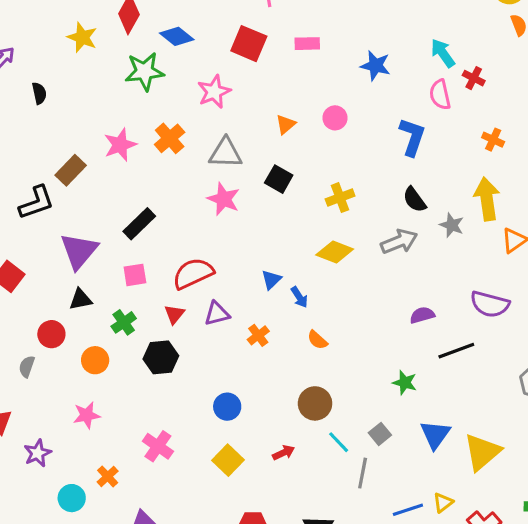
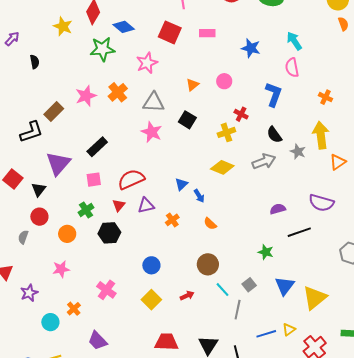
red cross: (474, 78) -> (241, 114), moved
black triangle: (81, 299) -> (39, 189), moved, turned -42

